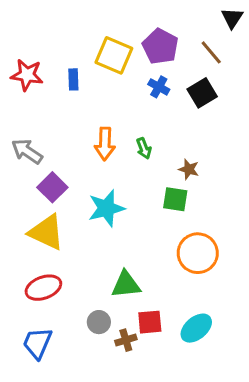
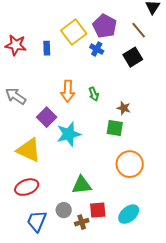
yellow square: (114, 55) -> (74, 32), turned 30
blue cross: (159, 87) -> (97, 49), moved
purple square: (52, 187) -> (47, 117), moved
blue trapezoid: (37, 343) -> (37, 221), moved

